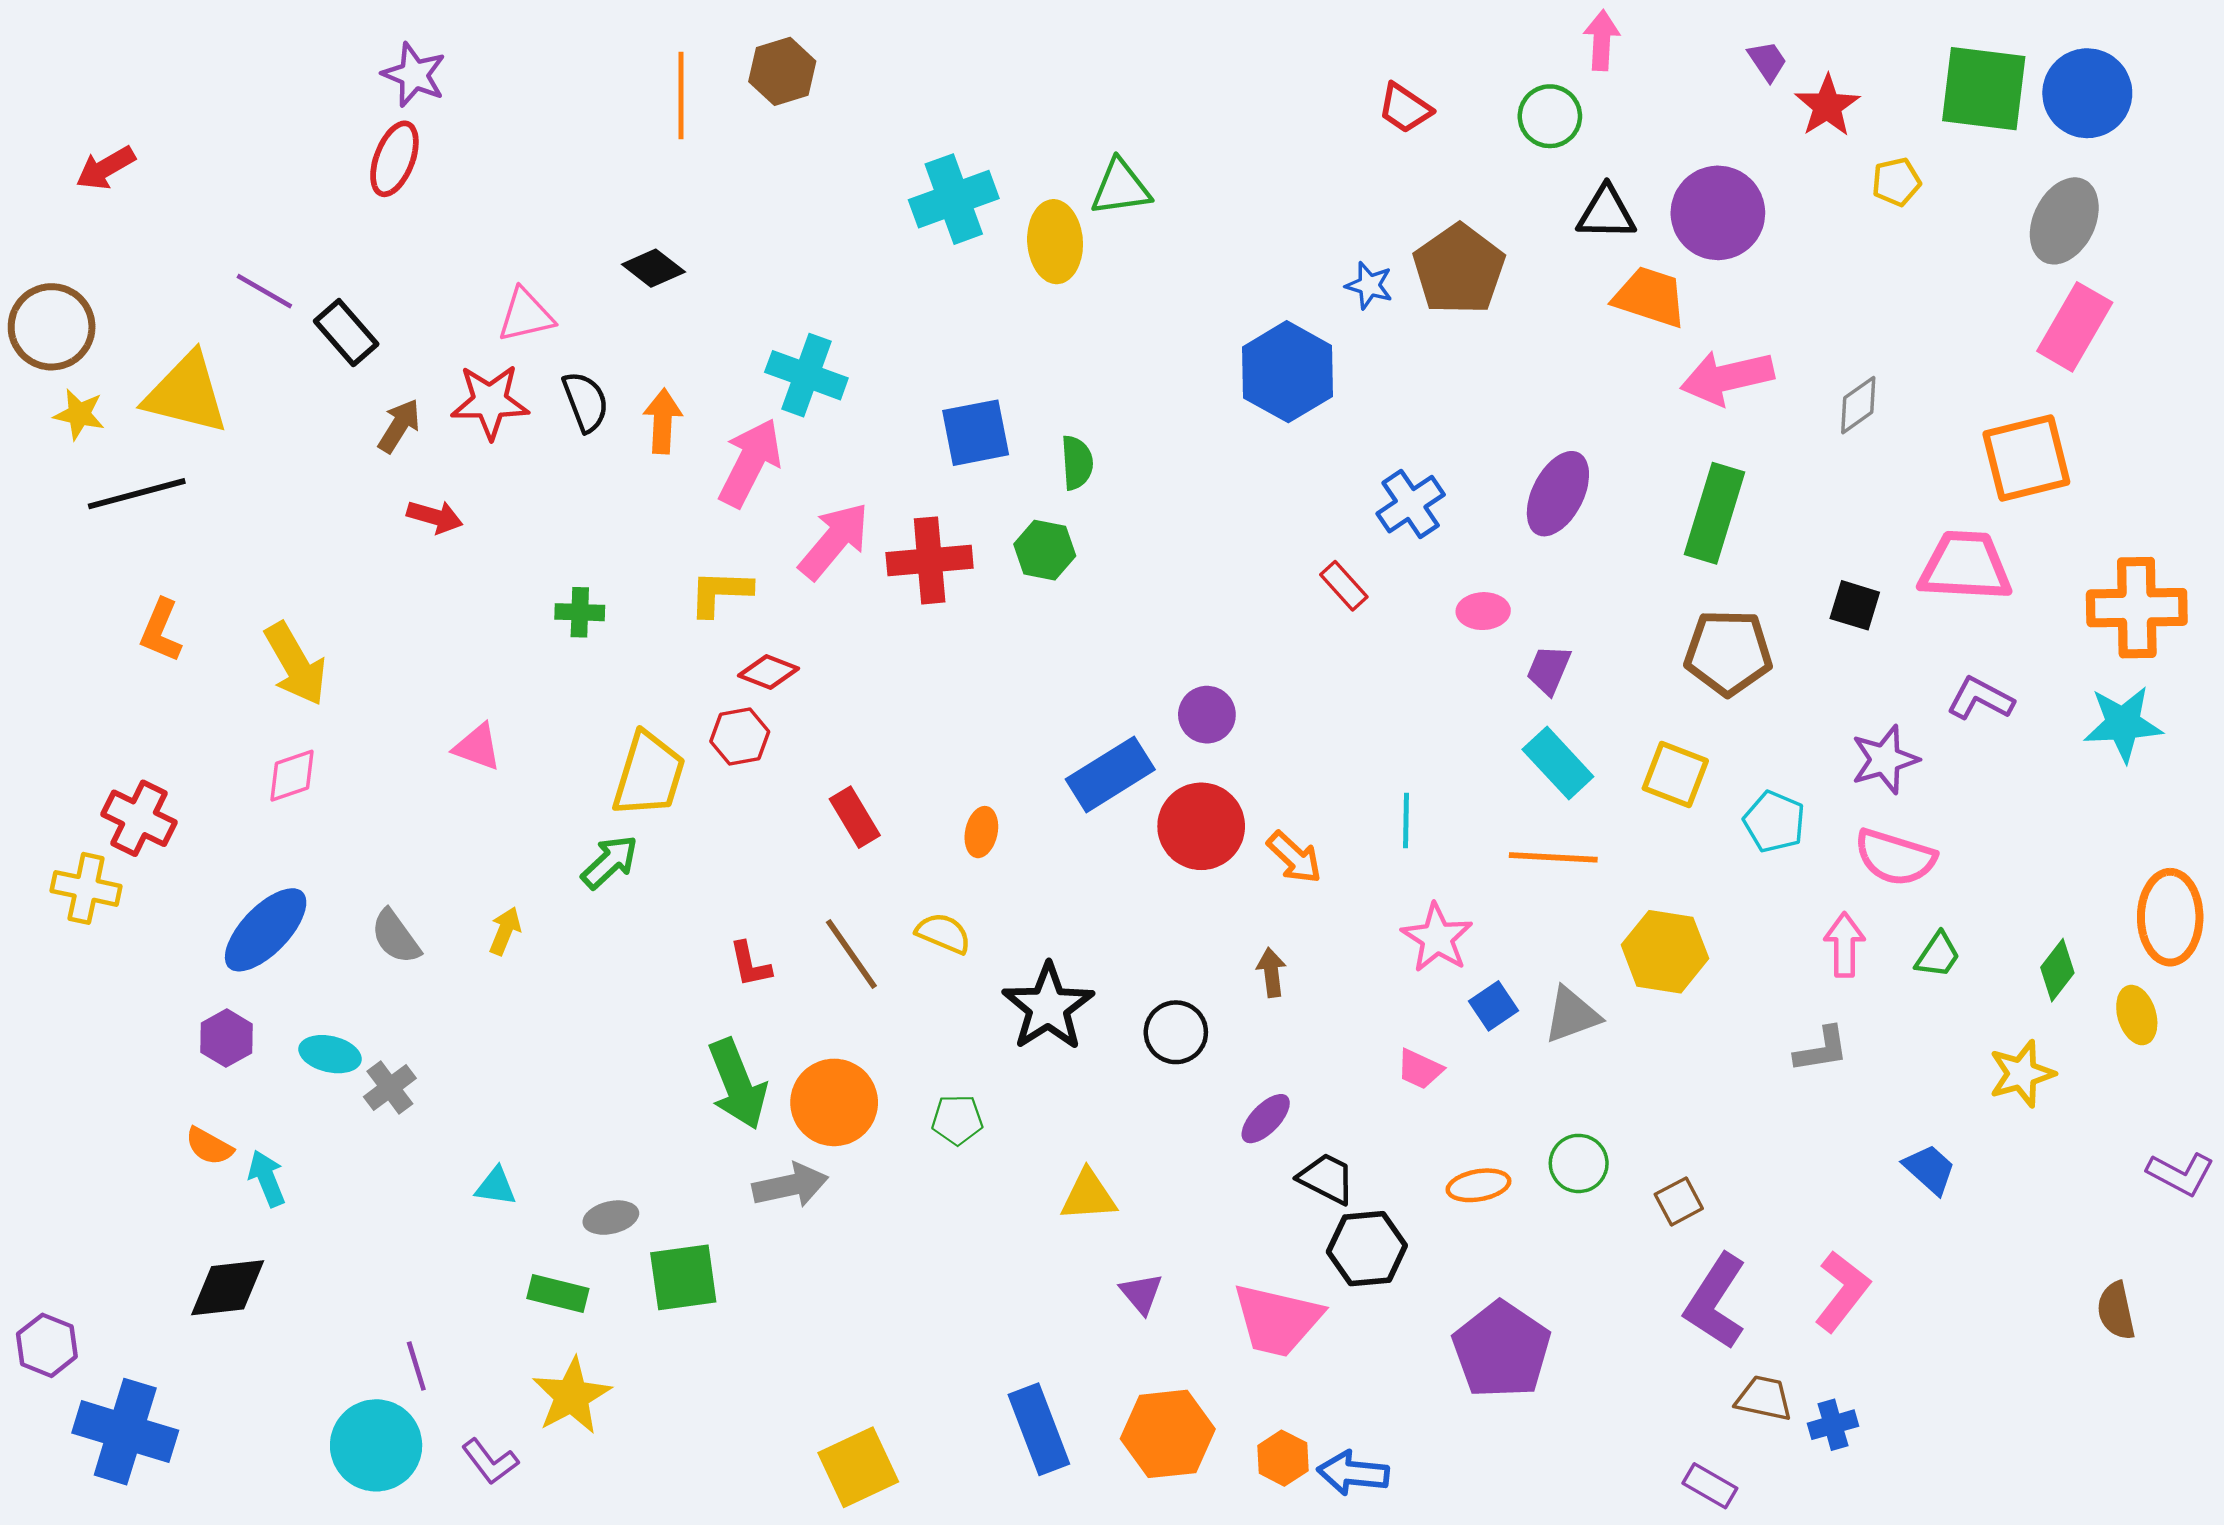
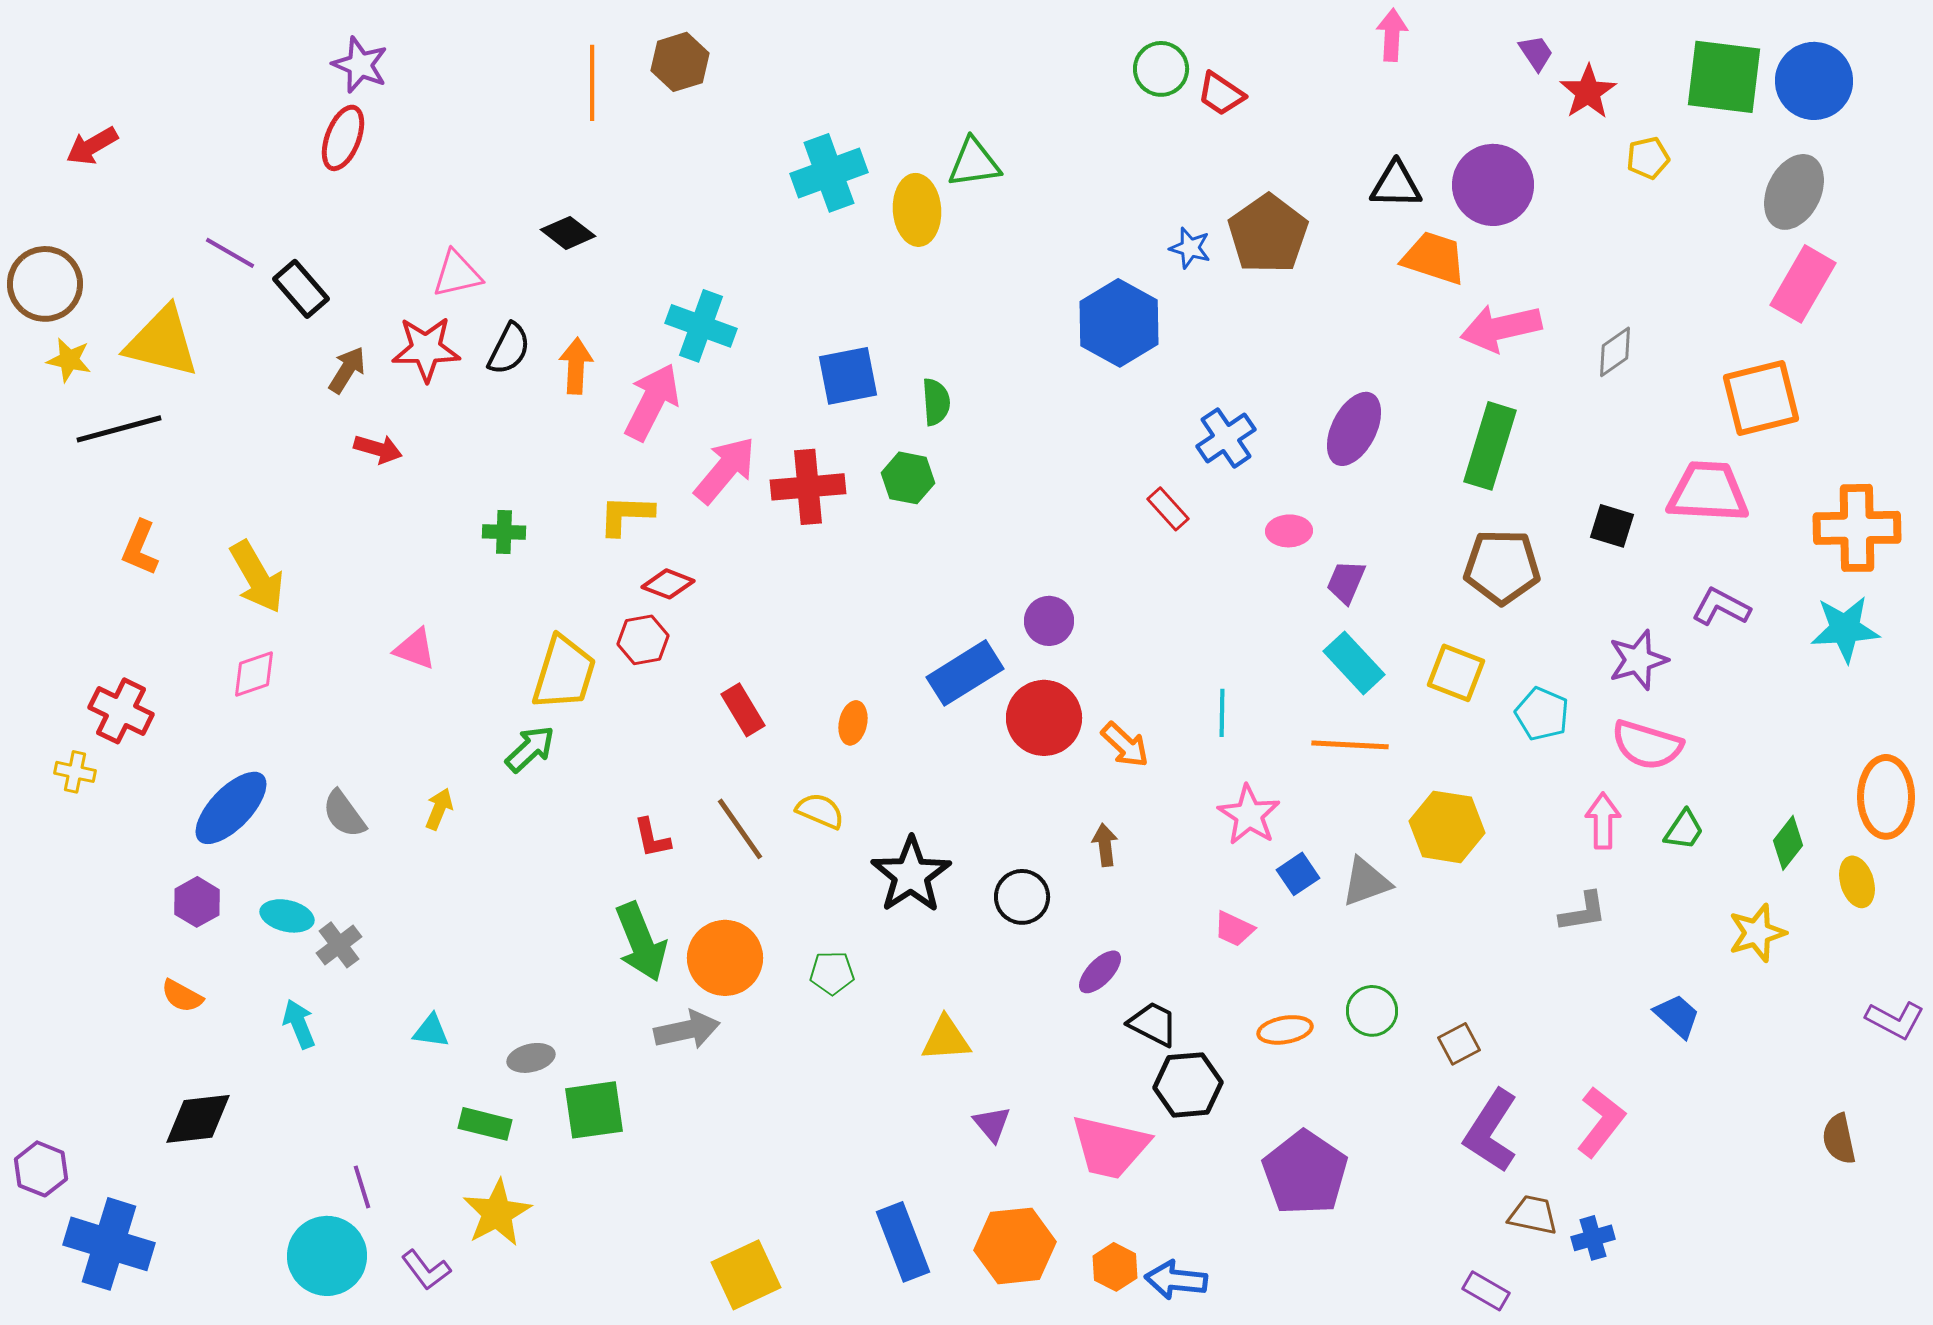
green circle: (1550, 116) -> (1161, 69), moved
black semicircle: (586, 402) -> (509, 349), turned 48
yellow cross: (86, 888) -> (75, 772), size x0.7
cyan arrow: (267, 1178) -> (299, 1024), moved

